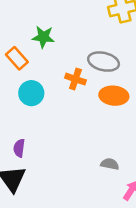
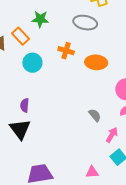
gray ellipse: (104, 62) -> (85, 23), moved
gray semicircle: (110, 164) -> (95, 115), turned 40

